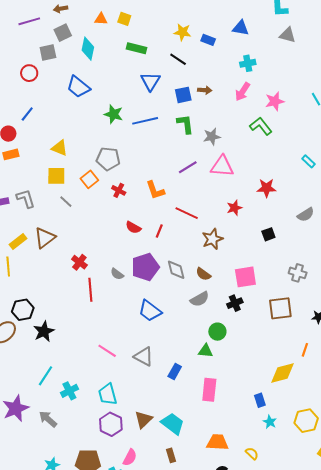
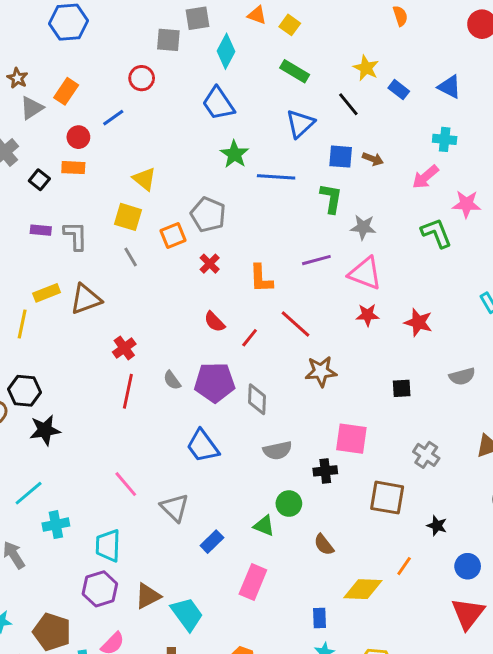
red circle: (29, 73) -> (142, 78), moved
blue trapezoid: (78, 87) -> (218, 104), moved
red star: (234, 208) -> (368, 315), moved
brown semicircle: (203, 274) -> (324, 545), moved

